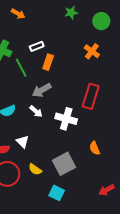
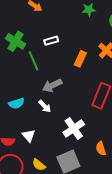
orange rectangle: (48, 62) -> (80, 59), moved
white cross: (66, 119) -> (74, 128), moved, turned 35

